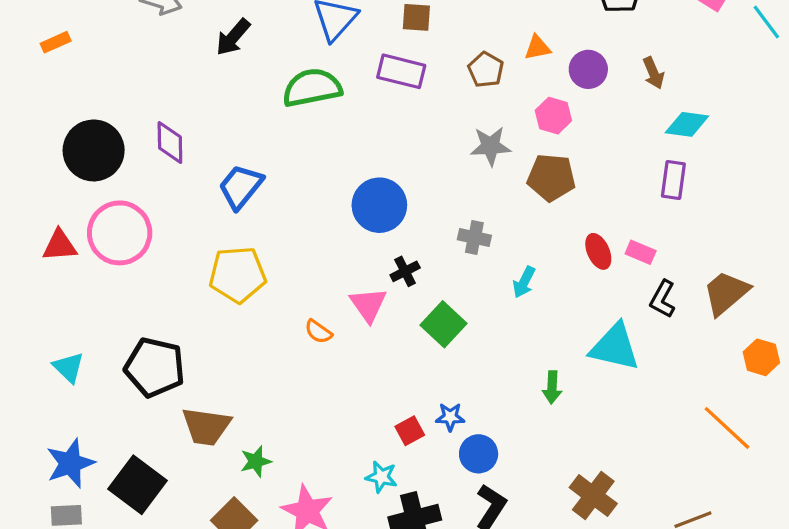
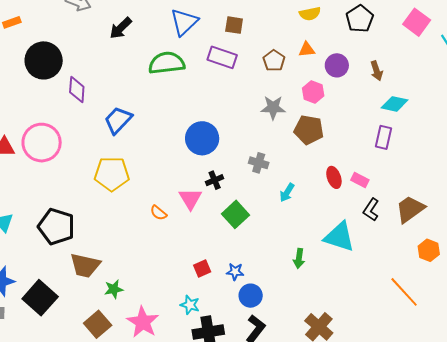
black circle: (94, 150) -> (44, 60), moved
red square: (410, 431) -> (202, 269), moved

